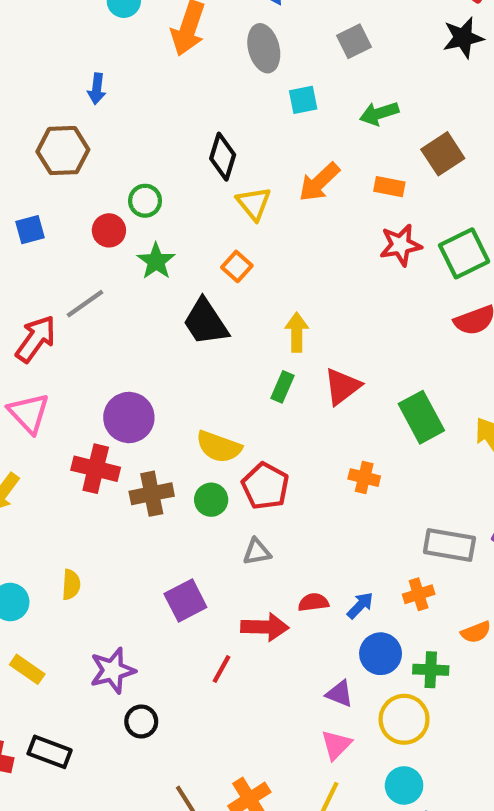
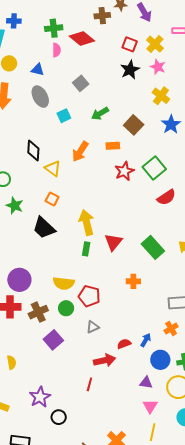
yellow arrow: (297, 332) -> (87, 222), size x1.4
purple square: (185, 601) -> (53, 340), moved

